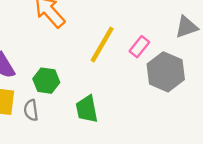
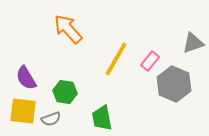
gray semicircle: (31, 110) -> (51, 119), turned -102

